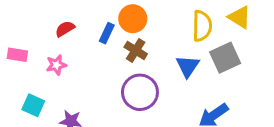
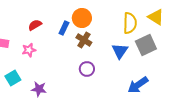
purple circle: (140, 92) -> (87, 69), size x0.6
cyan square: (33, 105) -> (13, 78), turned 35

